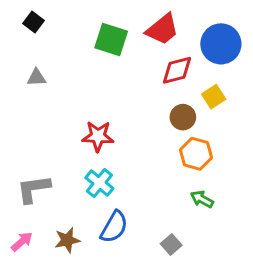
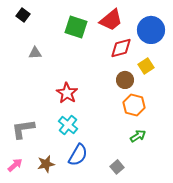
gray triangle: (36, 78) -> (35, 53), moved
red star: (98, 136) -> (67, 93), turned 30
green arrow: (202, 199) -> (138, 136), turned 119

